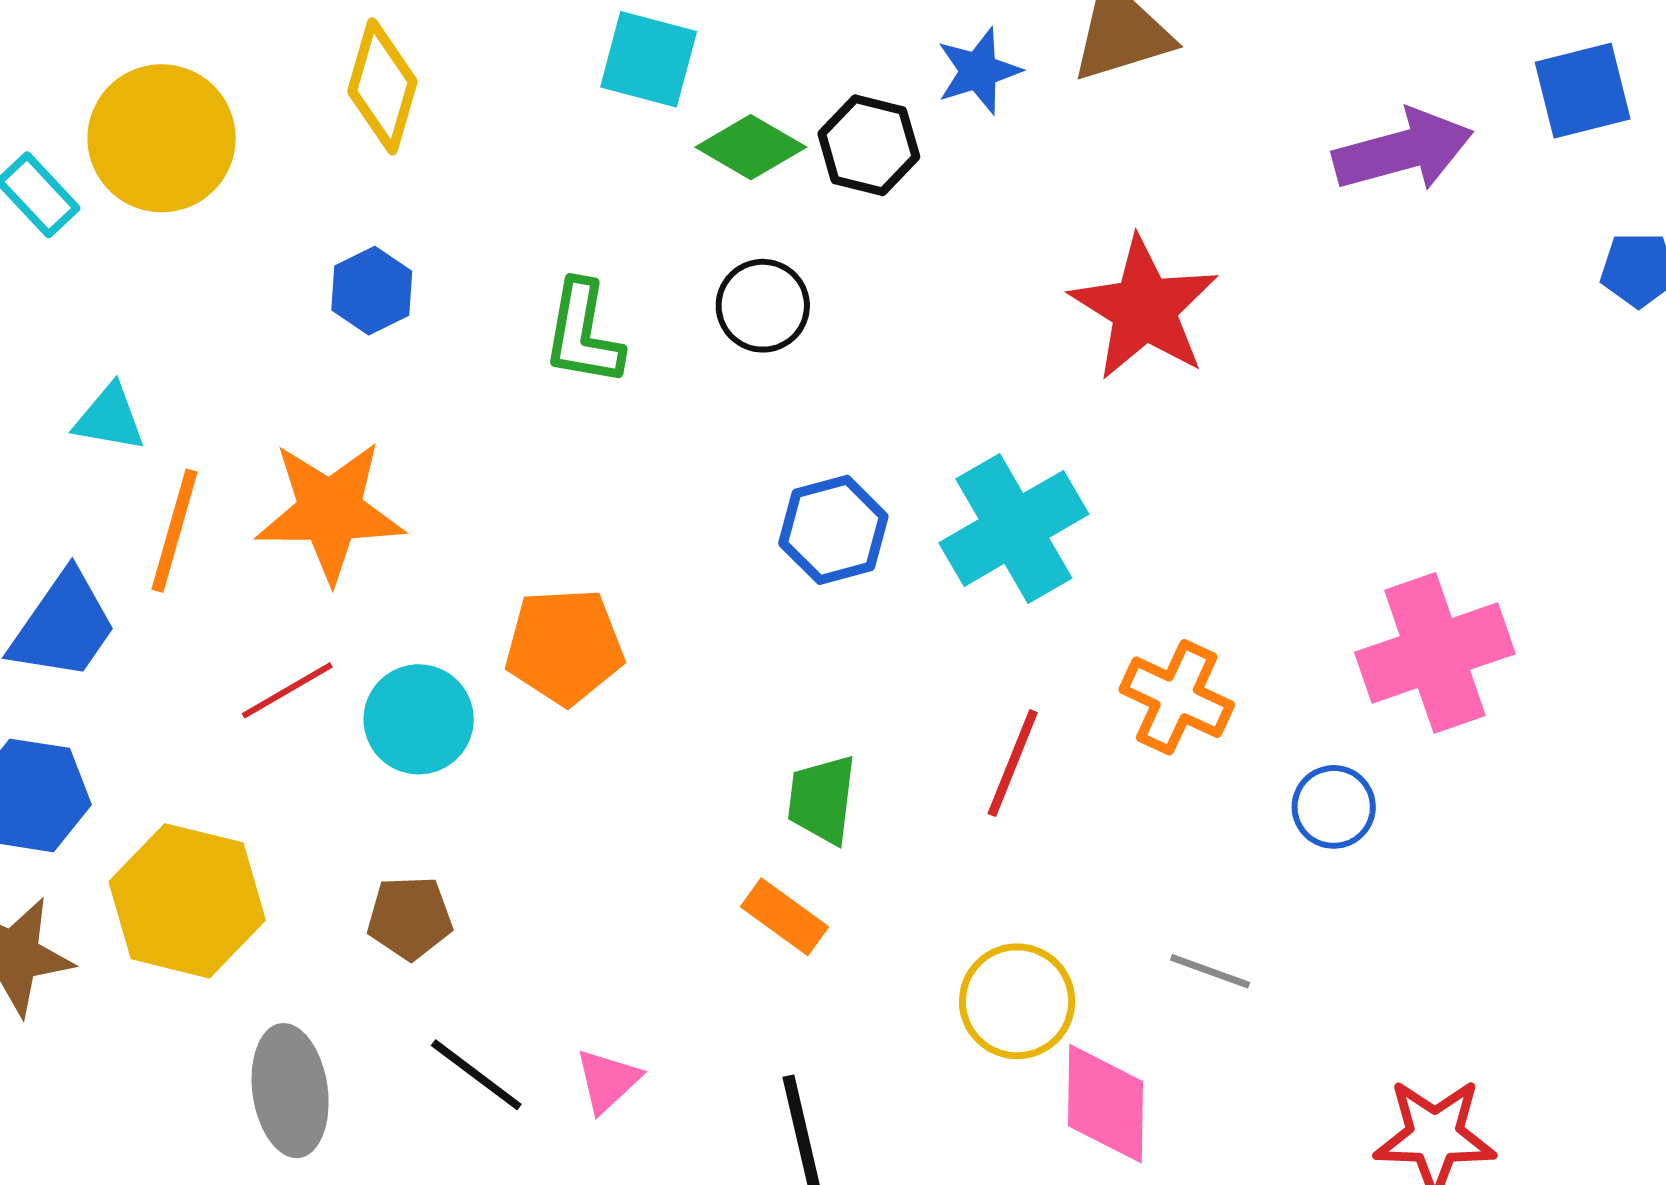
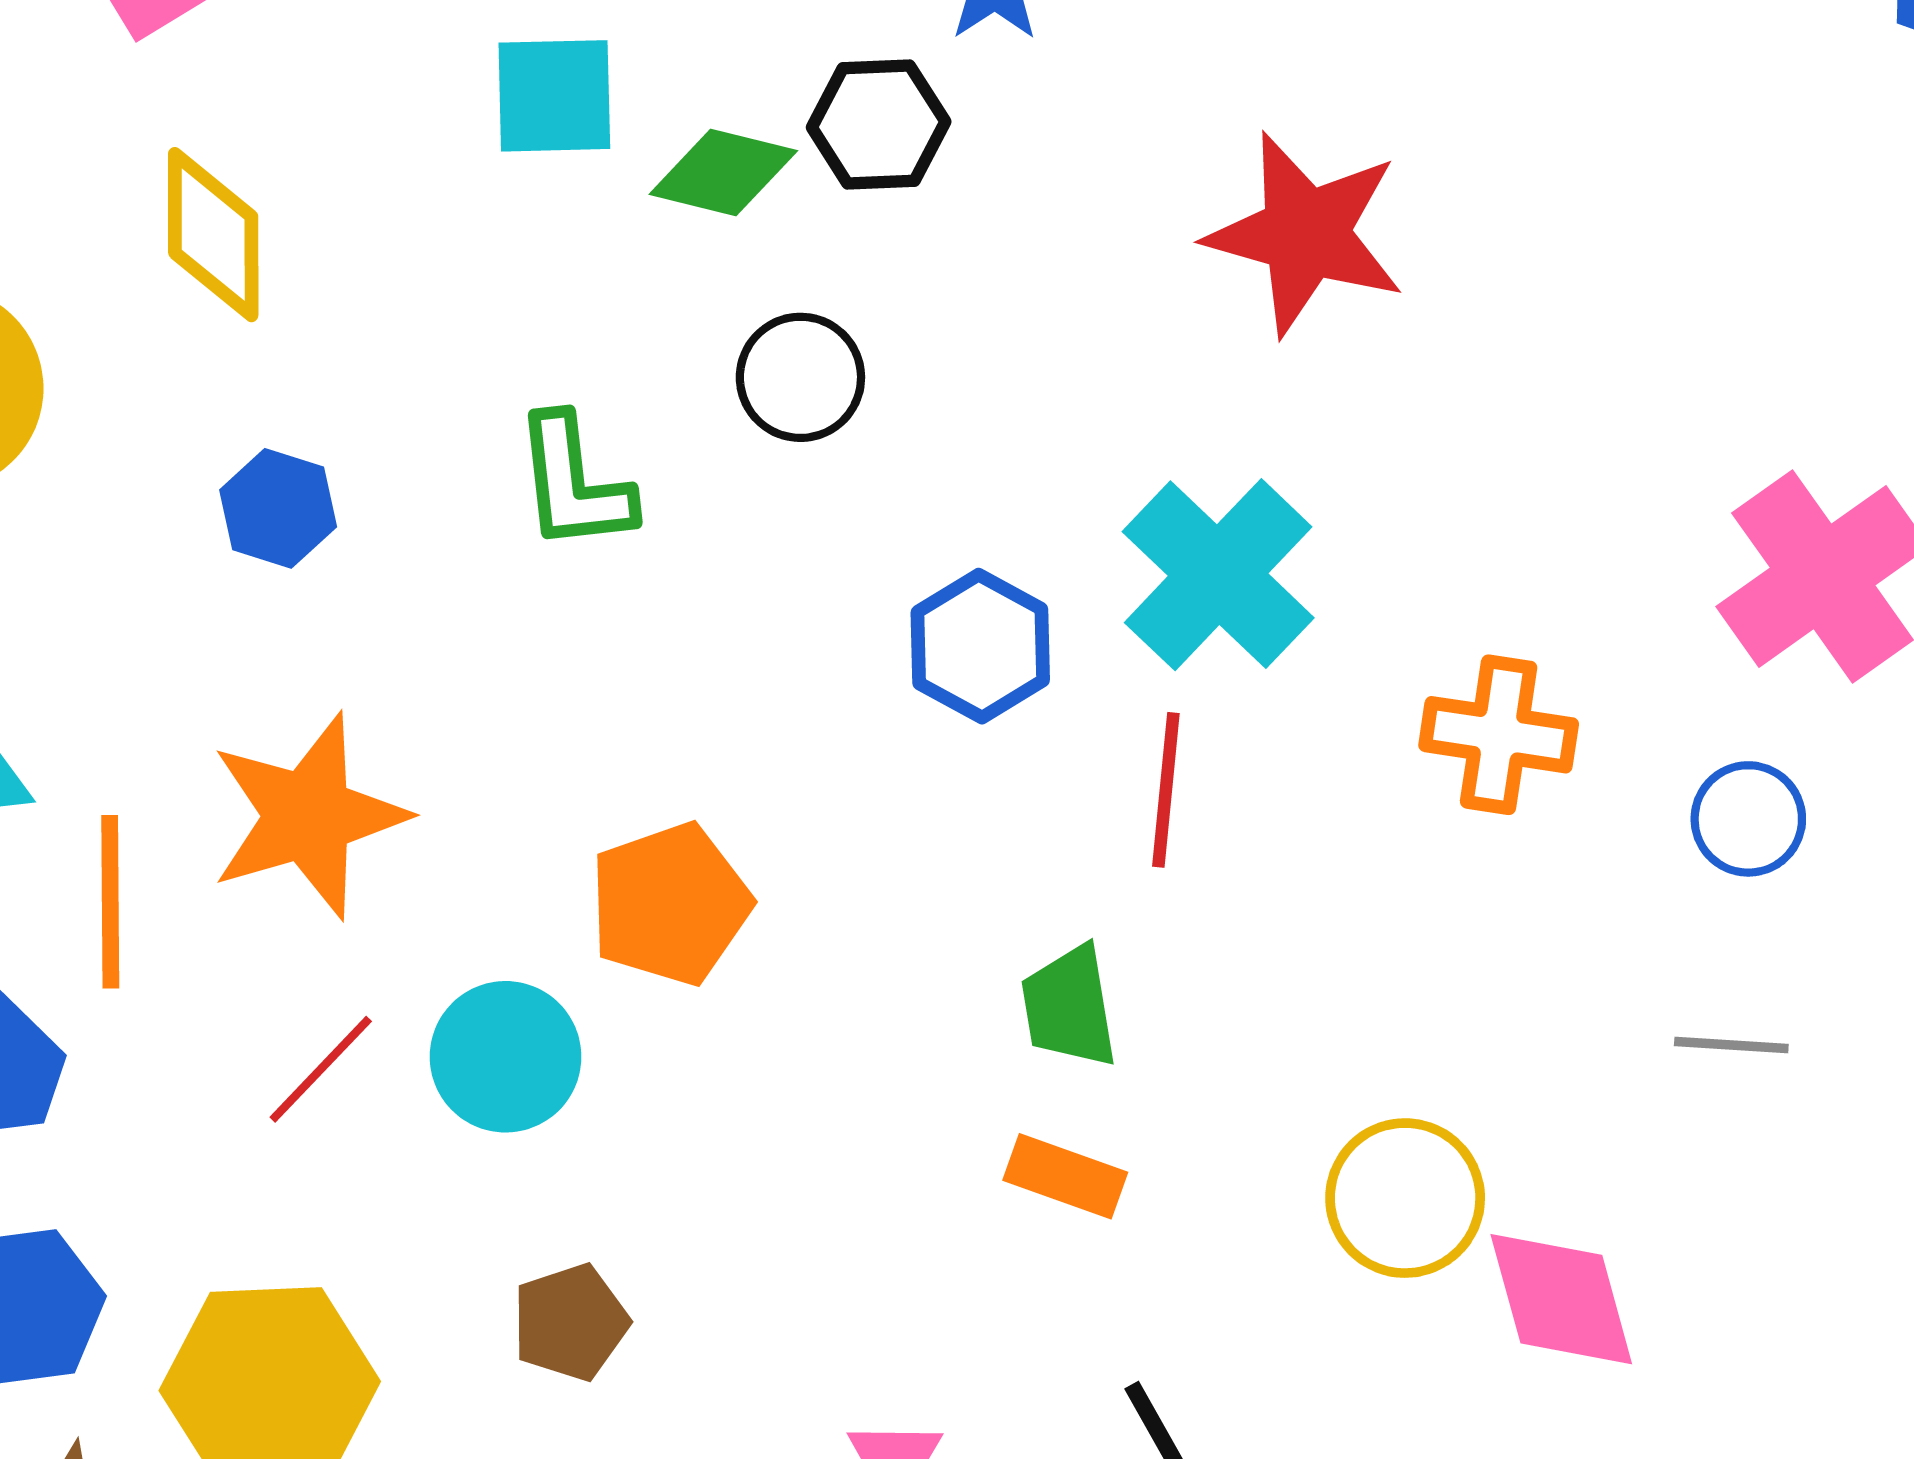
red line: (1013, 763) -> (1166, 790), moved
gray line: (1210, 971) -> (1731, 1045), moved

